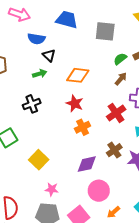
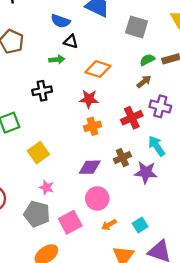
black triangle: (49, 55) -> (71, 42), turned -40
red star: (75, 103) -> (89, 99), turned -30

